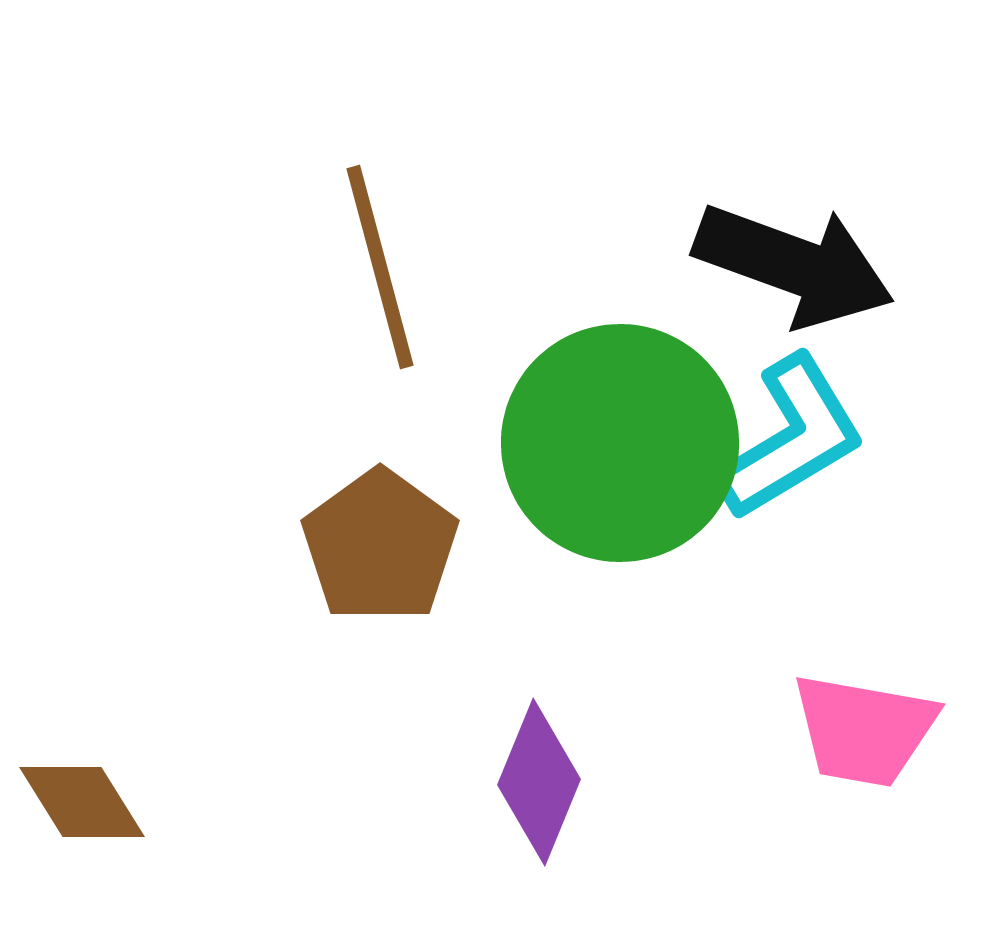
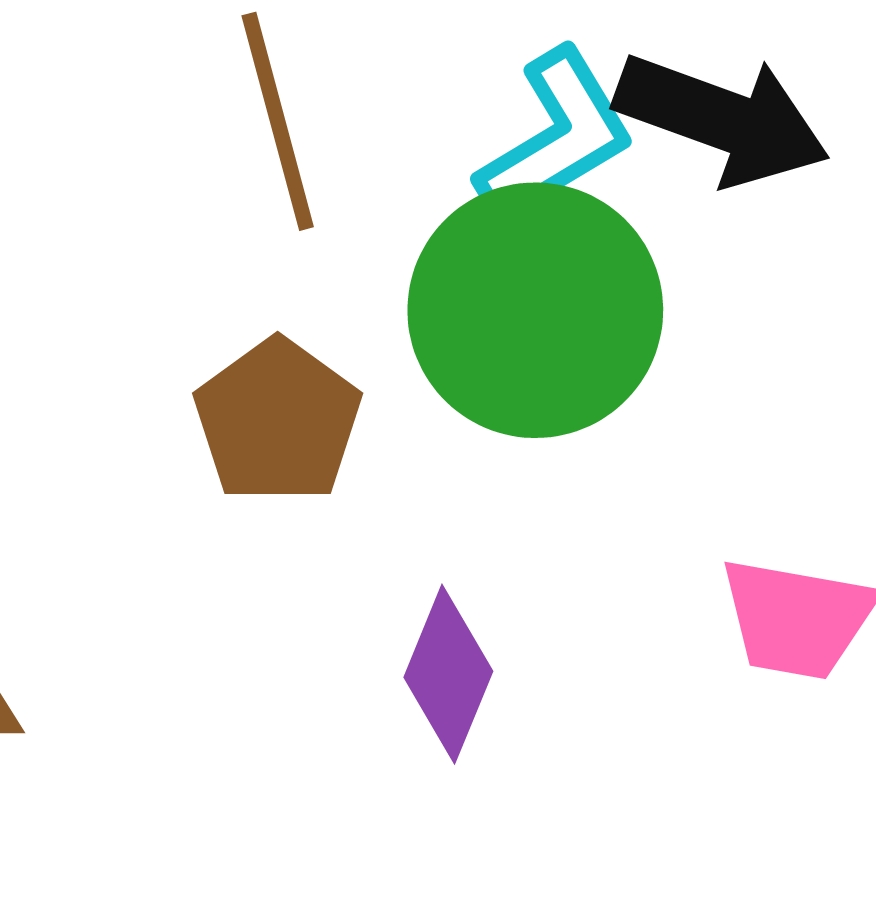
cyan L-shape: (791, 438) -> (556, 137), moved

